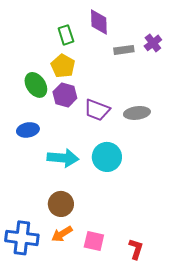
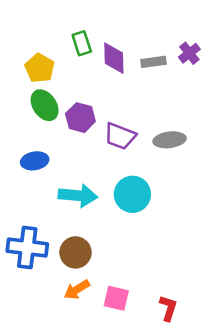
purple diamond: (99, 22) -> (114, 58), moved
yellow pentagon: (63, 66) -> (40, 68), moved
blue cross: (22, 238) -> (27, 247), moved

